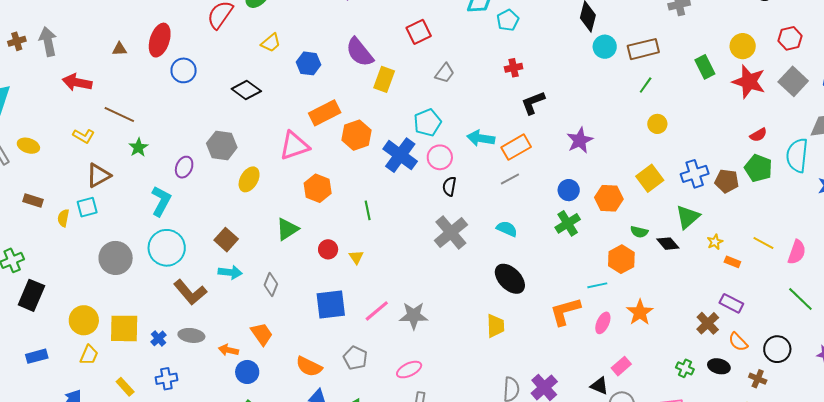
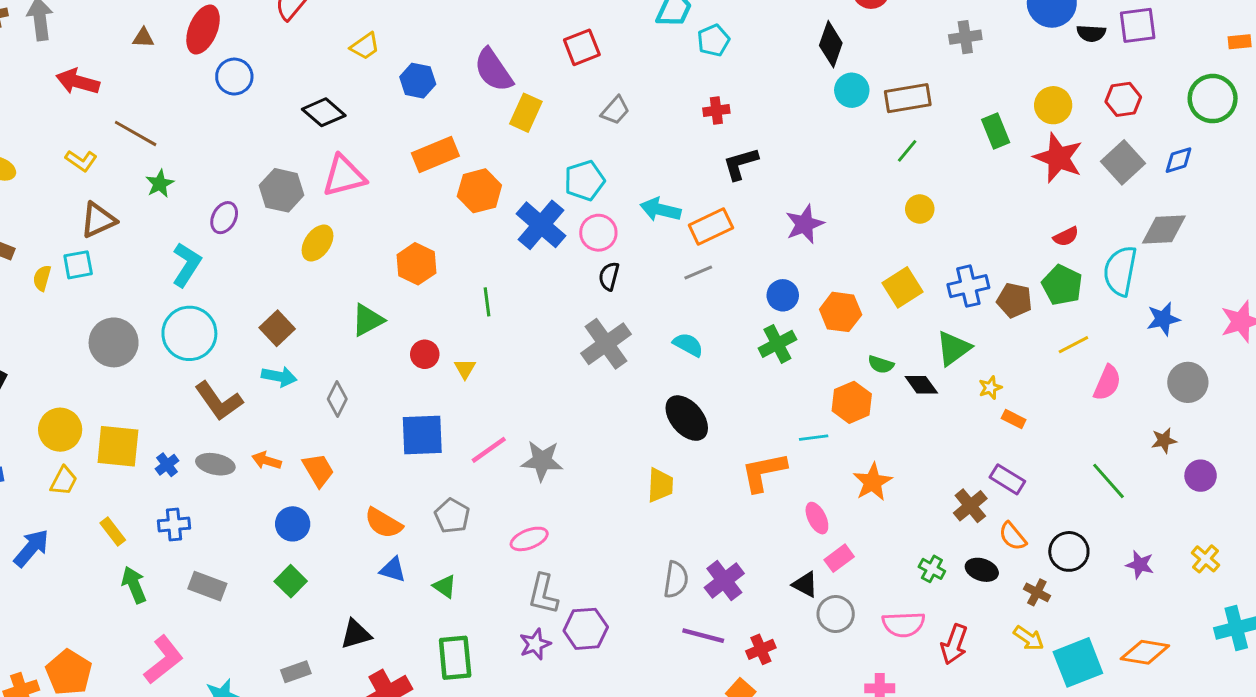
pink triangle: (294, 146) -> (344, 176), moved
yellow line: (763, 243) -> (1073, 345), moved, turned -60
pink semicircle: (797, 252) -> (1107, 383), moved
pink ellipse: (603, 323) -> (817, 518), moved, turned -55
orange arrow: (228, 350) -> (267, 461), moved

